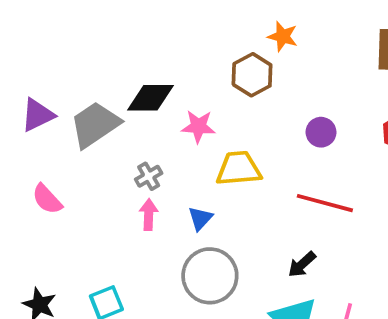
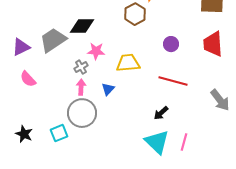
purple triangle: (37, 115) -> (21, 47), moved
pink star: (198, 126) -> (96, 51), moved
gray circle: (210, 276) -> (82, 113), moved

